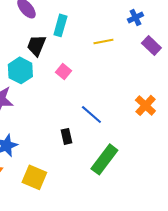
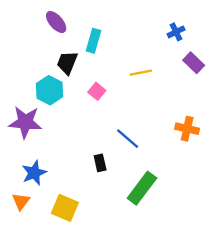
yellow line: (103, 41) -> (141, 73), moved
orange cross: (145, 105) -> (187, 129), turned -30

